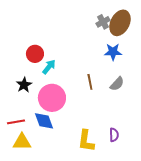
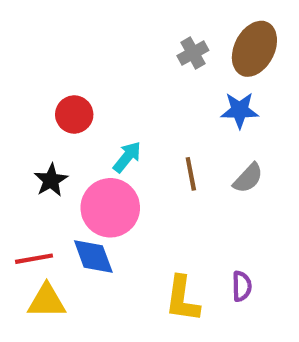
gray cross: (103, 22) -> (193, 53), moved
cyan arrow: (49, 67) -> (127, 157), moved

